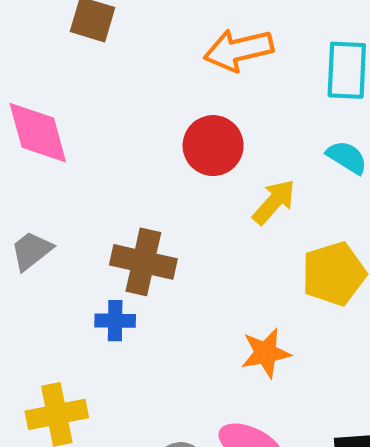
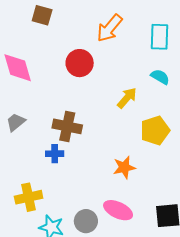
orange arrow: (239, 50) -> (110, 28), turned -36
red circle: (213, 146) -> (80, 63), moved

